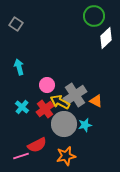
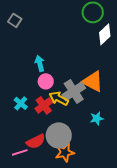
cyan arrow: (19, 67) -> (40, 63), moved
orange triangle: (96, 101) -> (93, 81), moved, size x1.6
gray circle: (64, 124) -> (59, 135), moved
cyan star: (85, 125) -> (97, 118), moved

